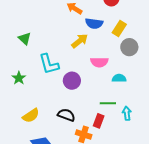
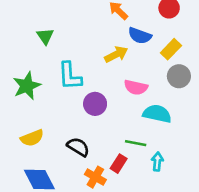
green star: (19, 78) -> (27, 86), size x1.5
cyan semicircle: (119, 78) -> (157, 114), size x1.5

